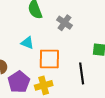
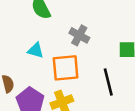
gray cross: (64, 23) -> (79, 35), moved

